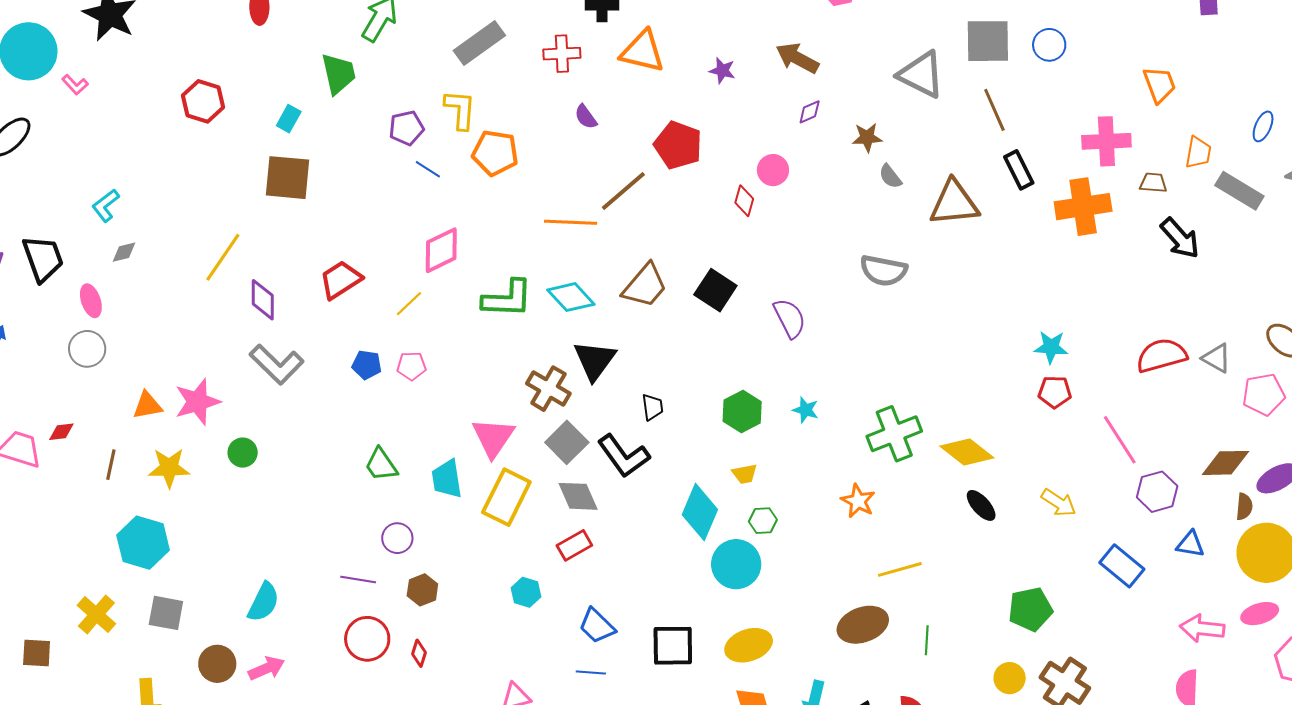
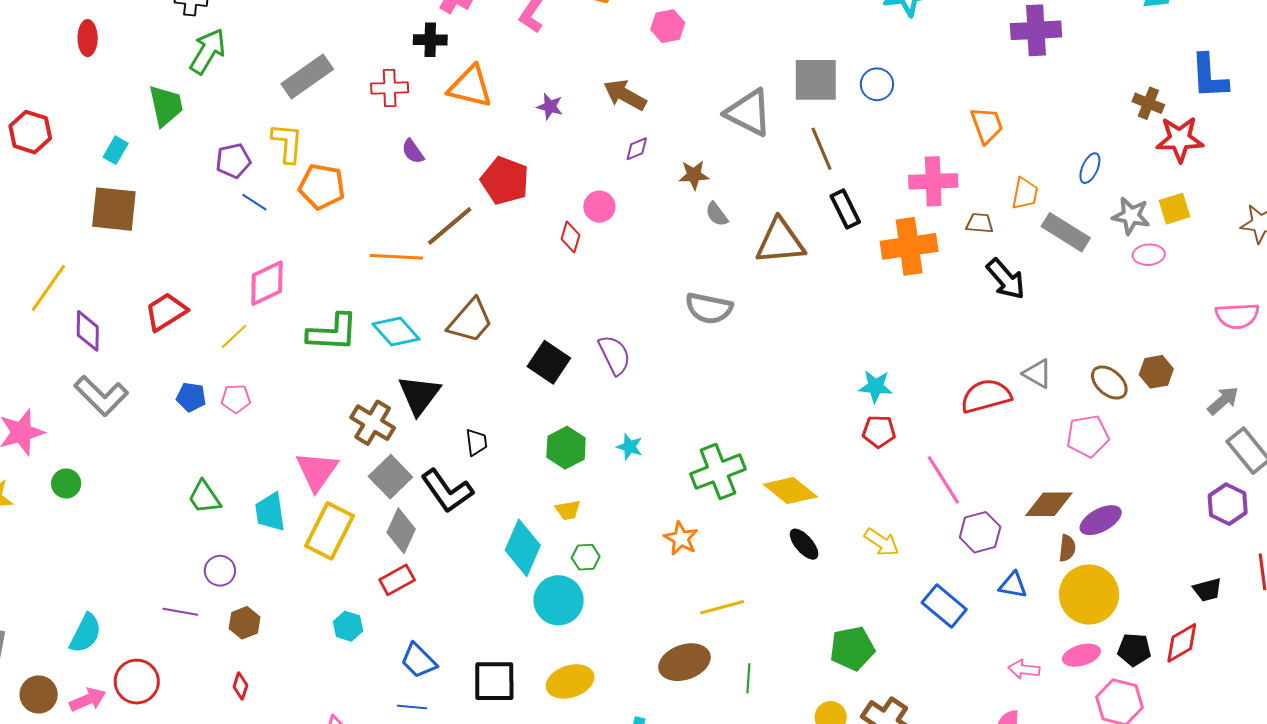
black square: (715, 290) -> (549, 362), moved
gray triangle: (1217, 358) -> (1037, 374), moved
gray diamond: (578, 496) -> (401, 531), turned 48
pink arrow: (1202, 628) -> (1024, 669), size x0.7
red circle: (367, 639) -> (137, 682), moved

